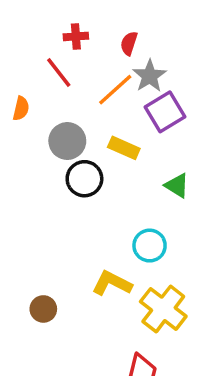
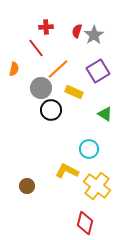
gray star: (150, 76) -> (94, 35), moved
orange line: (115, 90) -> (58, 69), moved

